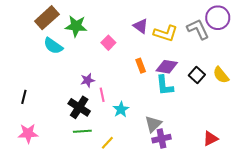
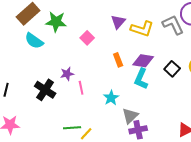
purple triangle: (141, 26) -> (118, 22), turned 35
cyan L-shape: (165, 85) -> (141, 79), turned 30
black cross: (79, 107) -> (45, 90), moved
cyan star: (121, 109) -> (111, 98), moved
green line: (82, 131) -> (72, 128), moved

